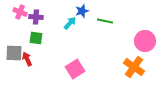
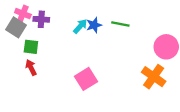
blue star: (82, 11) -> (94, 25), moved
green square: (36, 38) -> (31, 47), moved
gray square: (14, 53) -> (16, 27), moved, turned 30

